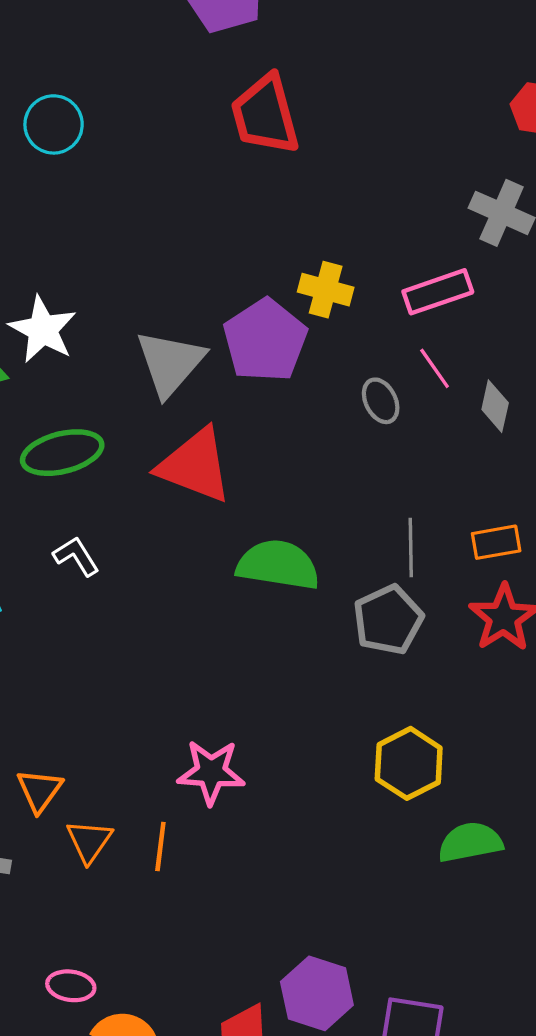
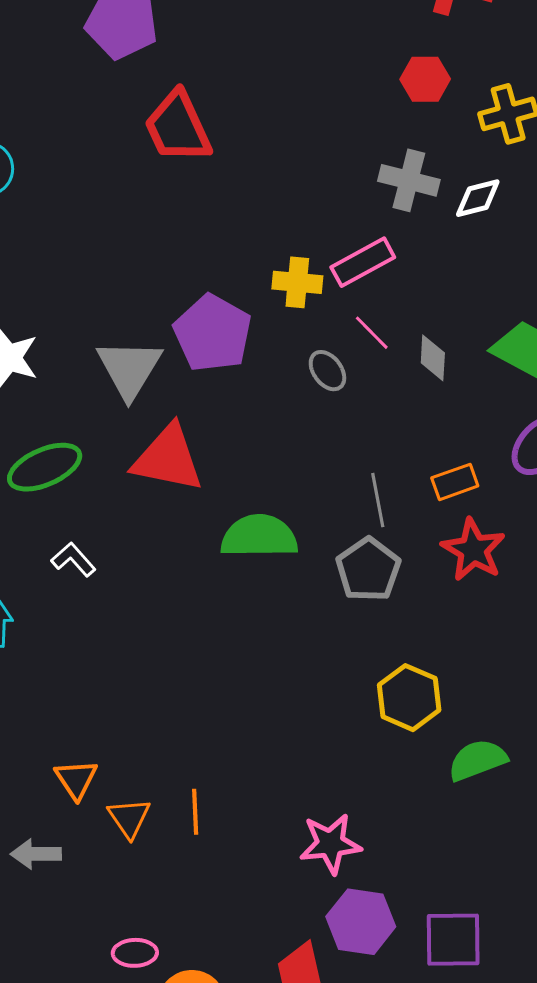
yellow cross: (326, 290) -> (297, 282), moved
pink star: (211, 772) -> (330, 844), moved

